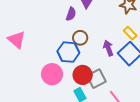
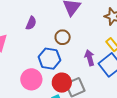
purple semicircle: (71, 14) -> (31, 23), moved
brown circle: (80, 38) -> (63, 37), moved

